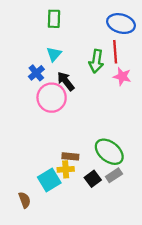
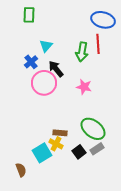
green rectangle: (54, 19) -> (29, 15), moved
pink star: (122, 76) -> (84, 87), moved
yellow cross: (66, 169) -> (56, 144), turned 32

